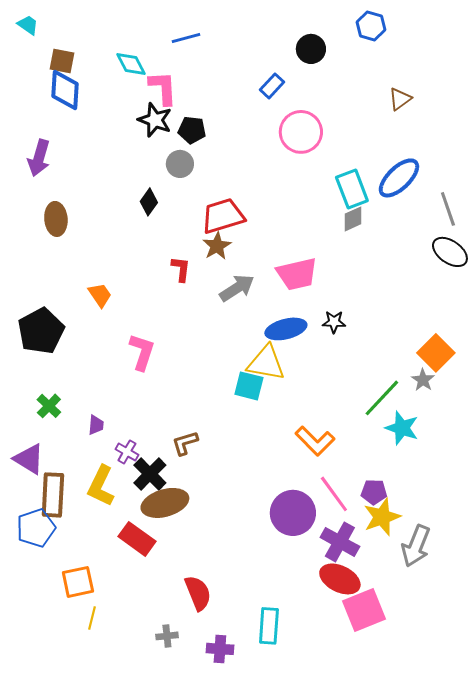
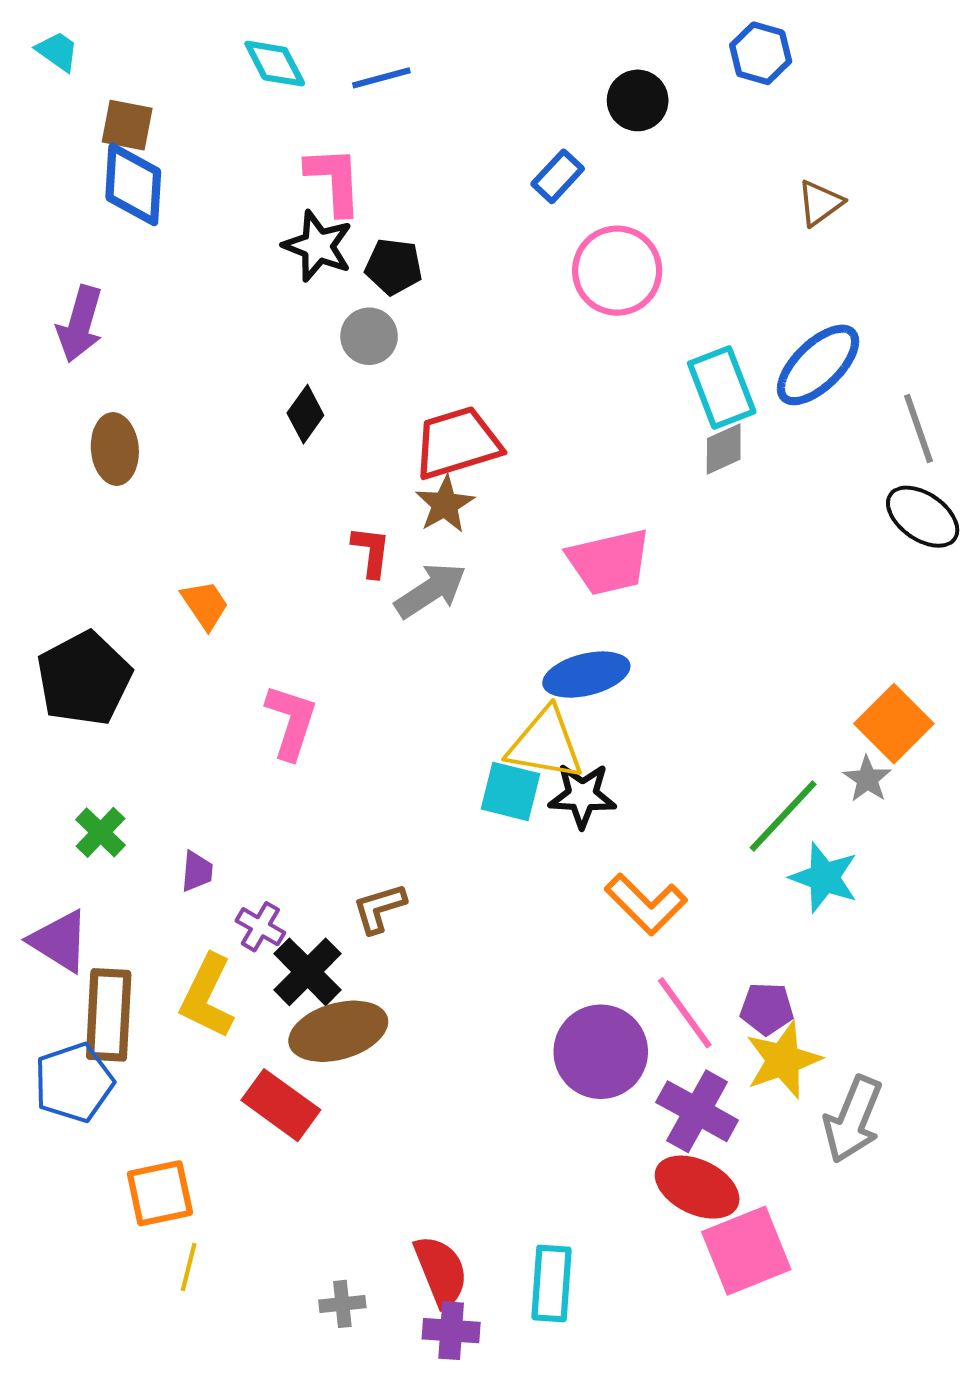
cyan diamond: (131, 64) -> (275, 64), moved
gray arrow: (237, 288) -> (431, 590), moved
black star: (334, 322) -> (582, 795), moved, size x1.4
red semicircle: (198, 593) -> (441, 1271), moved

